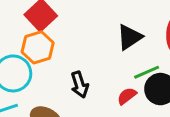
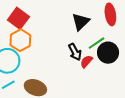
black arrow: (80, 85) -> (75, 52), moved

